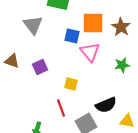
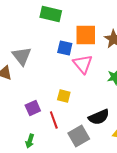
gray triangle: (33, 25) -> (22, 56), moved
purple square: (40, 67) -> (33, 108), moved

